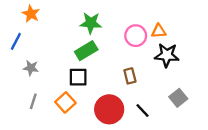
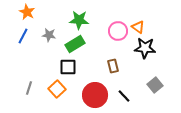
orange triangle: (159, 31) -> (138, 27), turned 40
blue line: (16, 41) -> (23, 36), moved
gray star: (31, 68) -> (49, 35), moved

